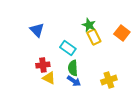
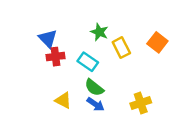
green star: (89, 25) -> (99, 32), moved
red cross: (43, 65) -> (55, 57), moved
green semicircle: (73, 68) -> (94, 88), turned -49

